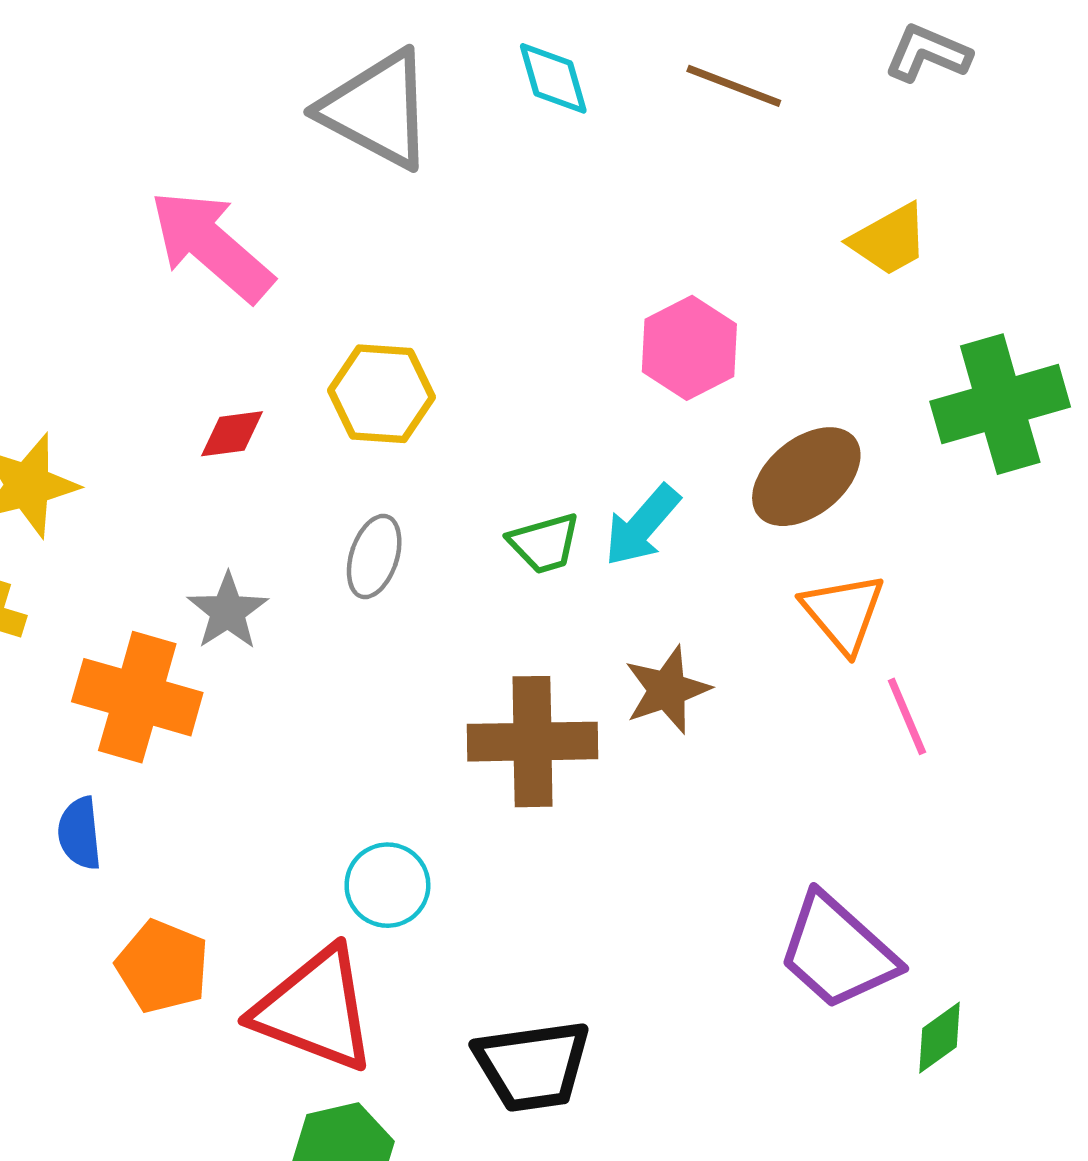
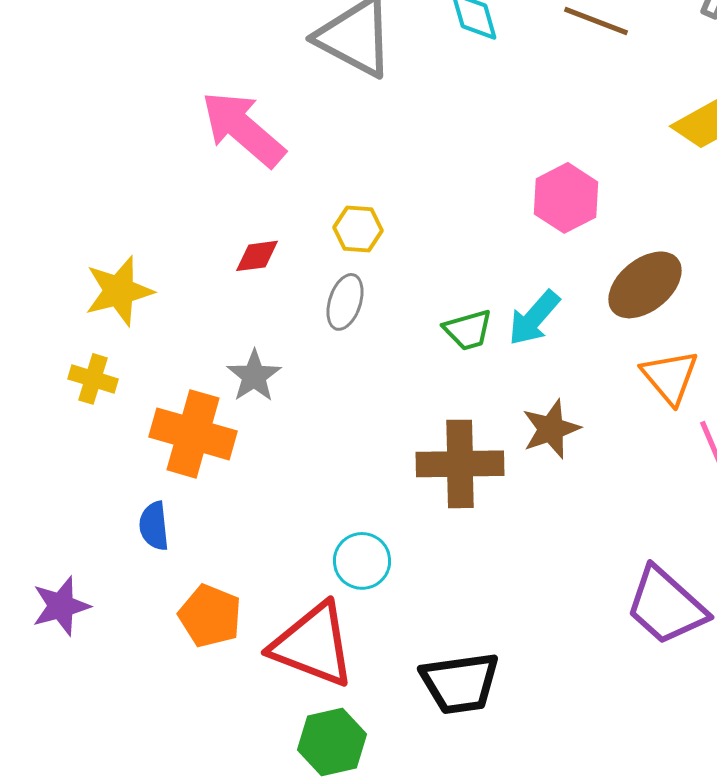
yellow hexagon: (382, 394) -> (358, 229), size x0.7
gray ellipse: (374, 557) -> (345, 302), moved

